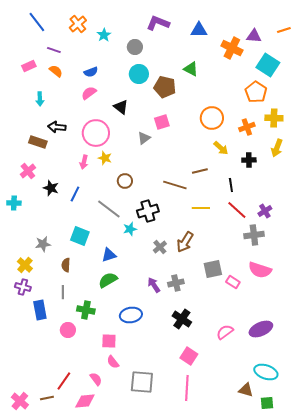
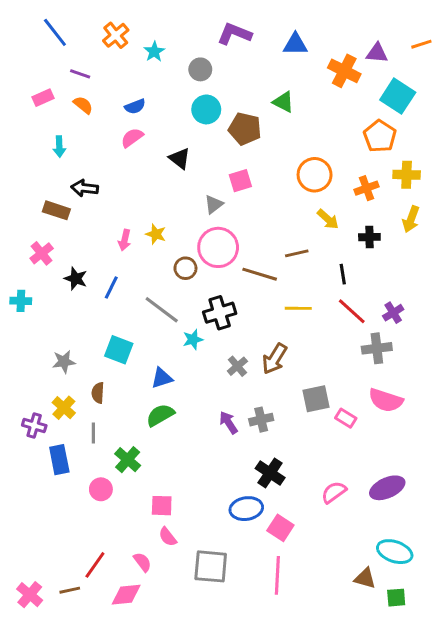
pink circle: (96, 133) -> (218, 247), moved
yellow cross: (25, 265) -> (64, 408), moved
green cross: (86, 310) -> (128, 460), turned 30
blue ellipse: (131, 315) -> (246, 509), moved

